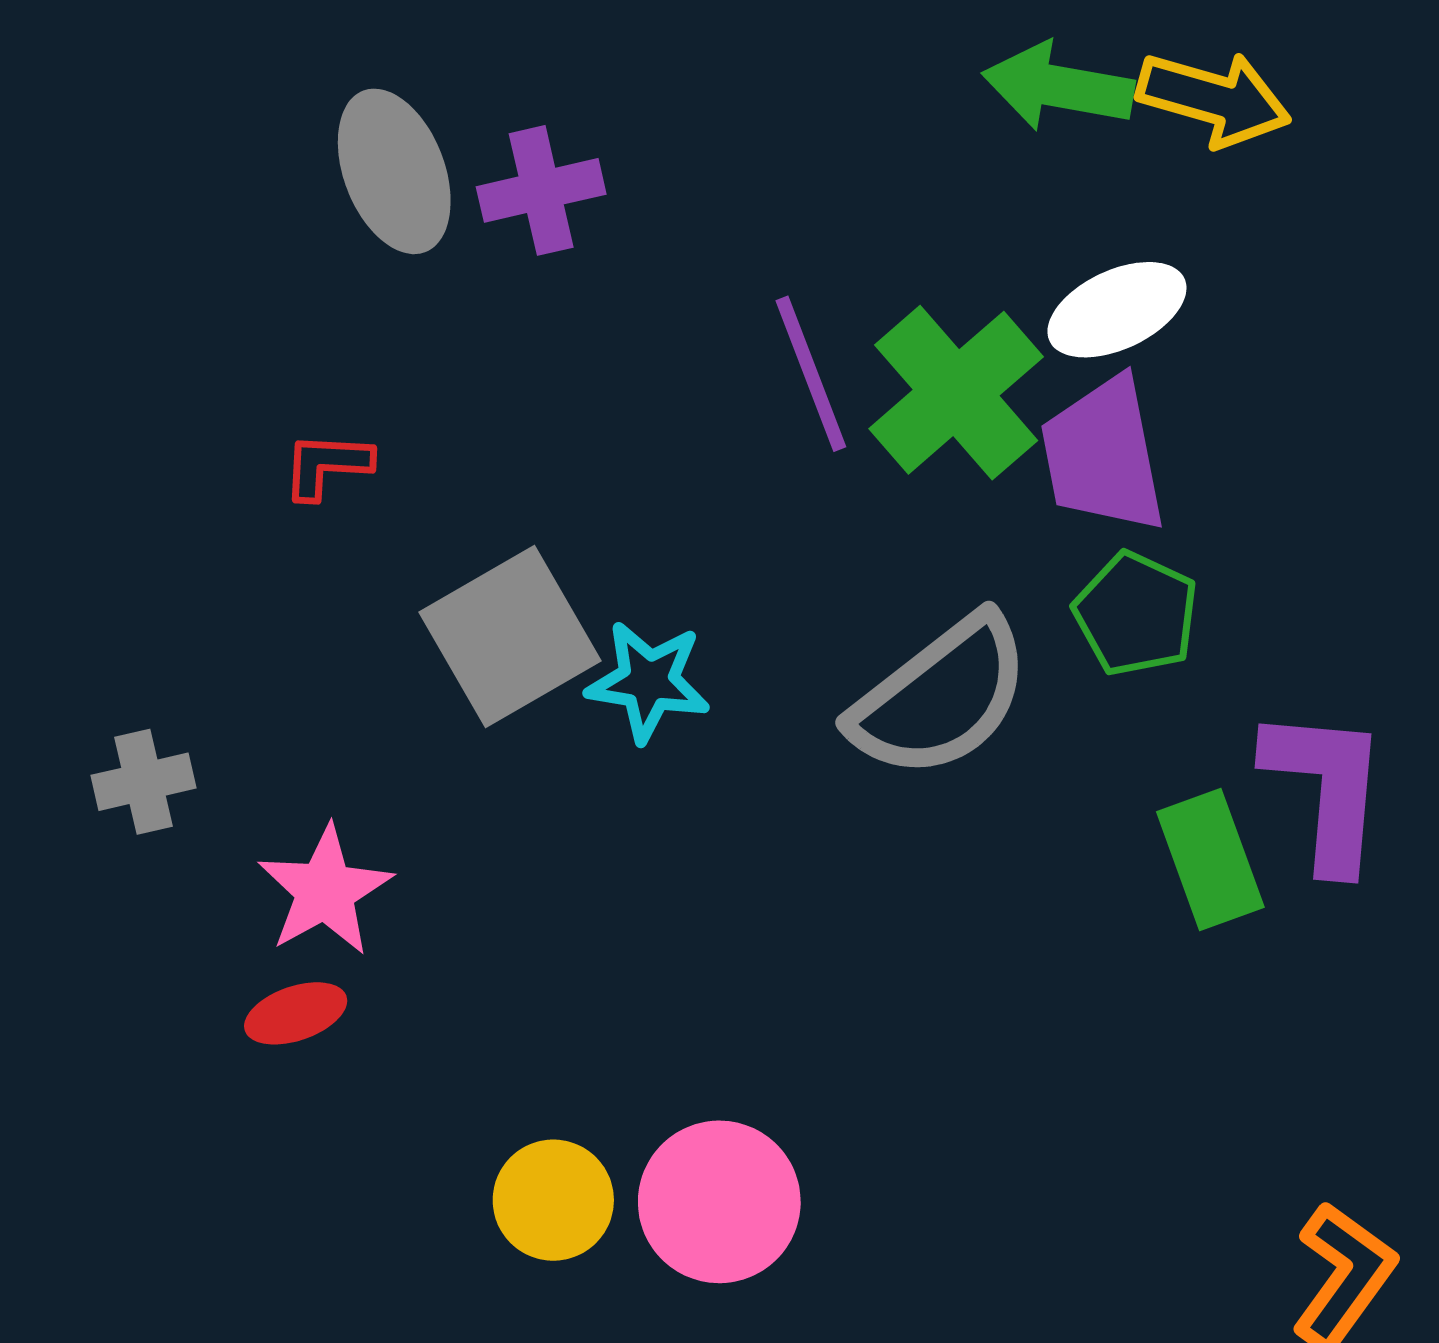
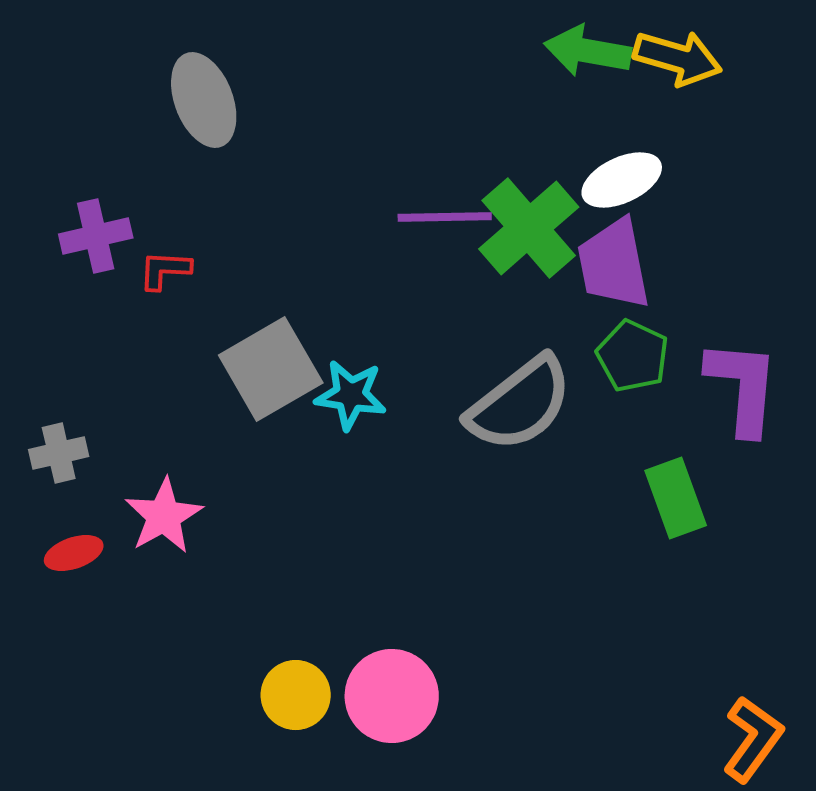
purple cross: (541, 190) -> (96, 236), moved
purple line: (811, 374) -> (445, 217), turned -70
purple L-shape: (1326, 789) -> (743, 387), moved
red ellipse: (296, 1013) -> (74, 553), moved

